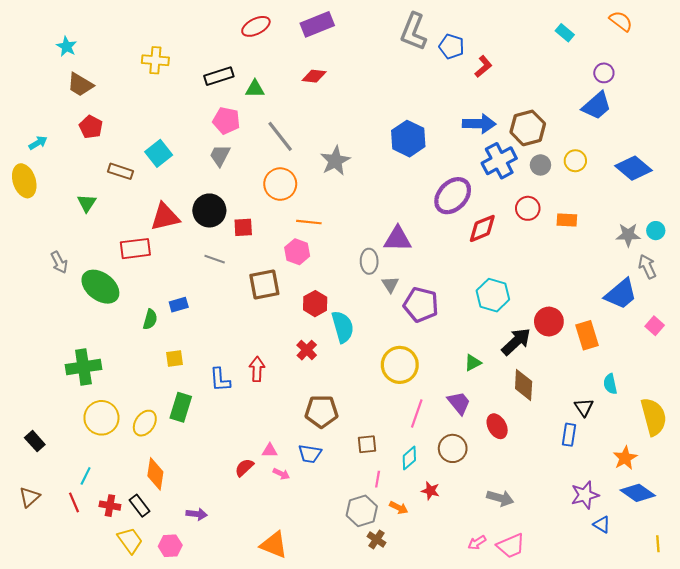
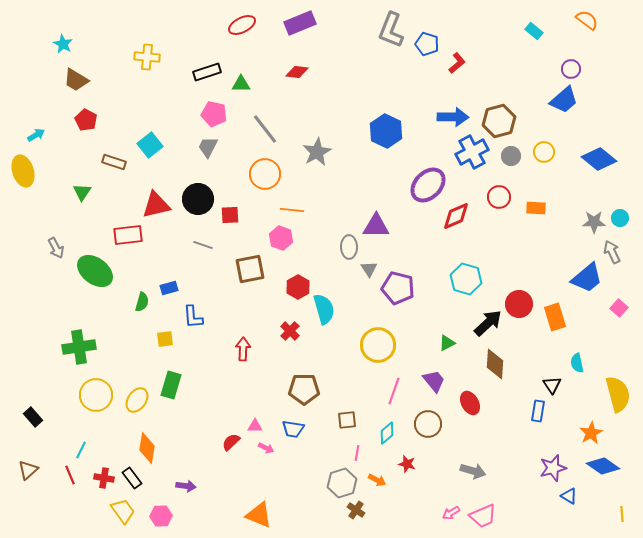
blue L-shape: (220, 380) -> (193, 317), moved

